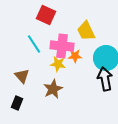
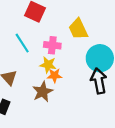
pink cross: (62, 46) -> (52, 45), size x0.7
orange star: (75, 56) -> (54, 75), moved

